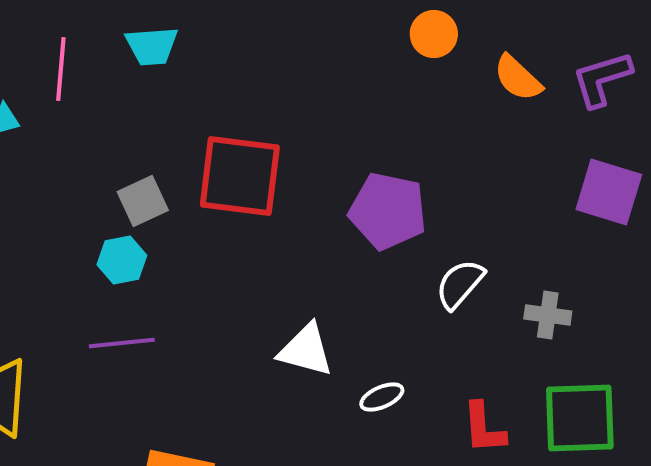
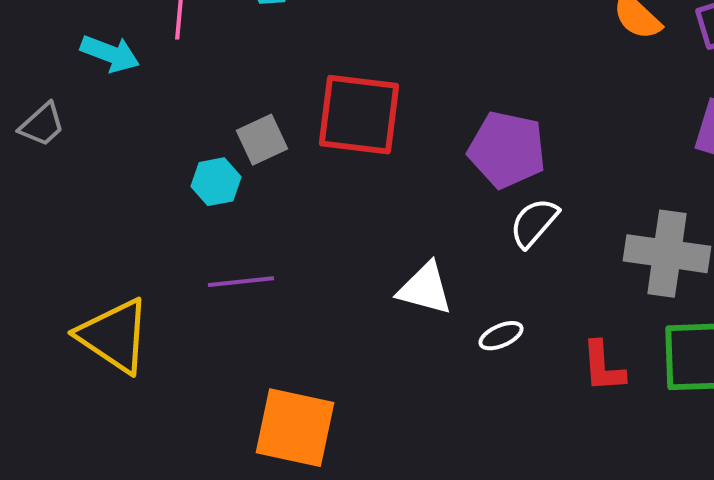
cyan hexagon: (122, 260) -> (216, 182), moved
white semicircle: (460, 284) -> (534, 223), moved
gray cross: (548, 315) -> (667, 254), size x1.8

